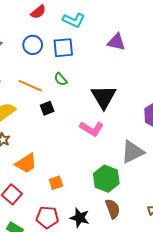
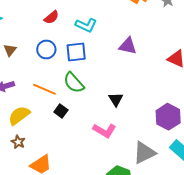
green semicircle: (61, 79) -> (74, 83), size x1.6
black triangle: (104, 97) -> (116, 99), size x0.6
black square: (47, 108) -> (61, 111), turned -32

